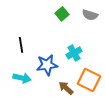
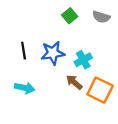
blue star: (47, 65) -> (53, 53), moved
brown arrow: (66, 88) -> (74, 82), moved

